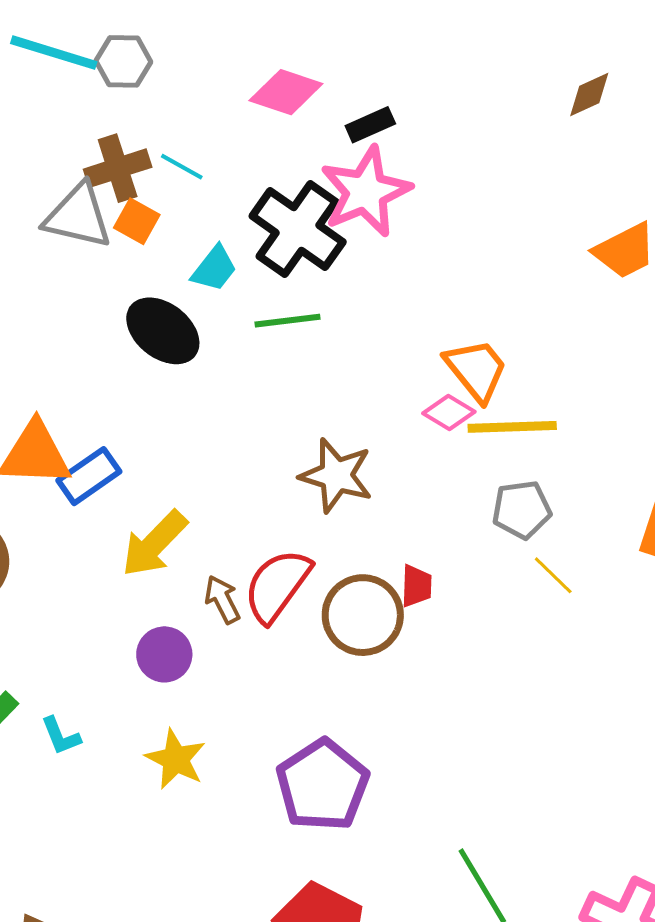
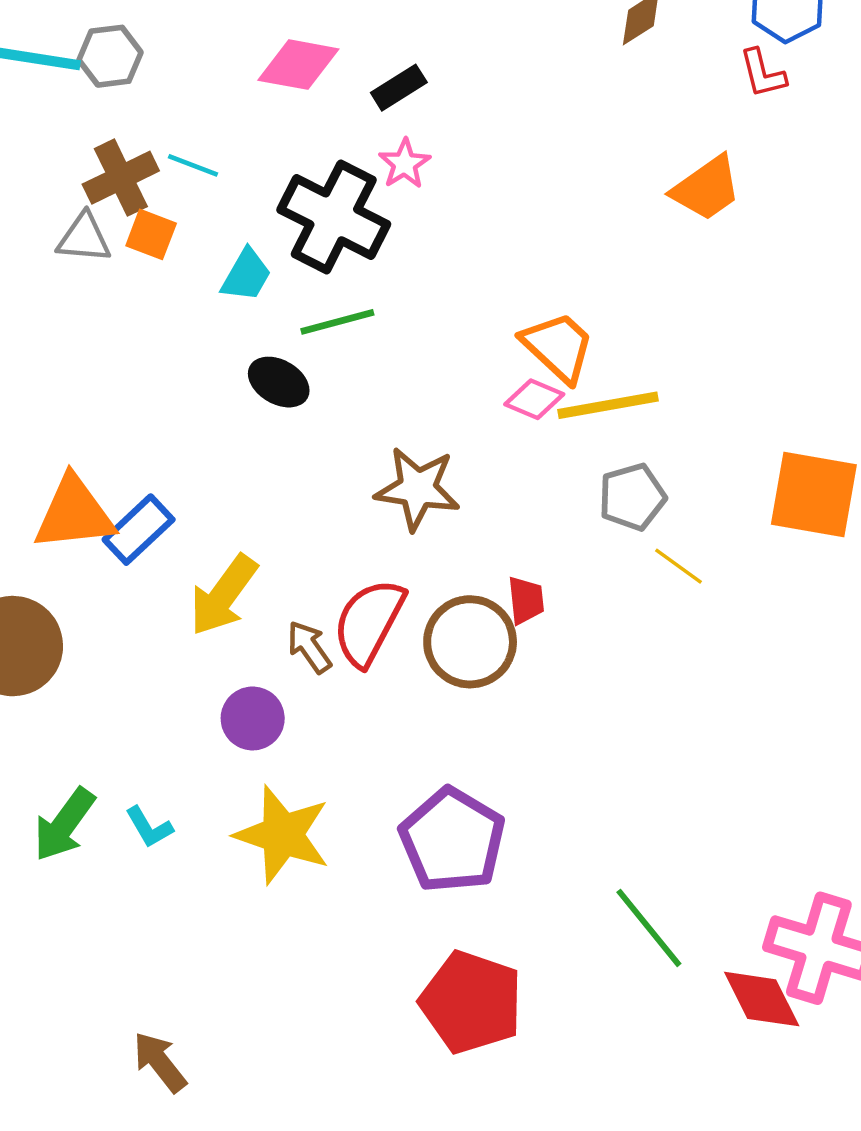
pink star: (366, 192) -> (405, 164), size x0.5
gray triangle: (78, 216) -> (84, 238), size x0.7
black ellipse: (163, 331) -> (279, 382), moved, size x0.7
yellow star: (176, 759) -> (282, 835), size x1.4

